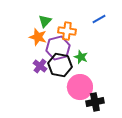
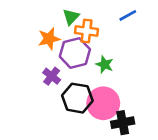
green triangle: (45, 21) -> (71, 17), moved
orange star: (38, 37) -> (49, 39), turned -30
black hexagon: (60, 65) -> (77, 98), moved

